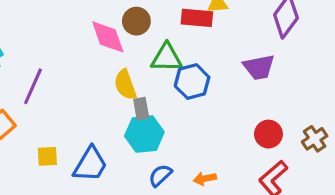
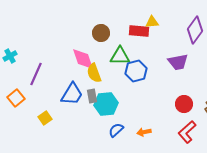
pink diamond: (108, 37) -> (83, 59), moved
gray rectangle: (141, 109) -> (92, 96), moved
yellow square: (47, 156) -> (45, 118), turned -32
blue trapezoid: (90, 164) -> (72, 94), moved

